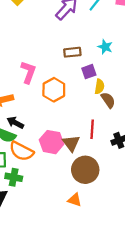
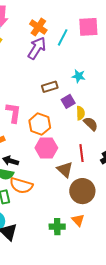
pink hexagon: (52, 142) -> (46, 148), moved
green cross: (14, 177) -> (57, 227), moved
orange triangle: (75, 200) -> (78, 220), turned 40

